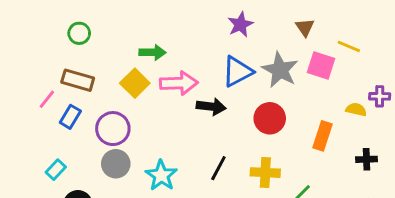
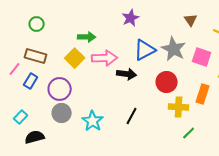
purple star: (240, 24) -> (131, 18), moved
pink square: (321, 66) -> (202, 57), moved
yellow cross: (265, 173) -> (179, 107), moved

